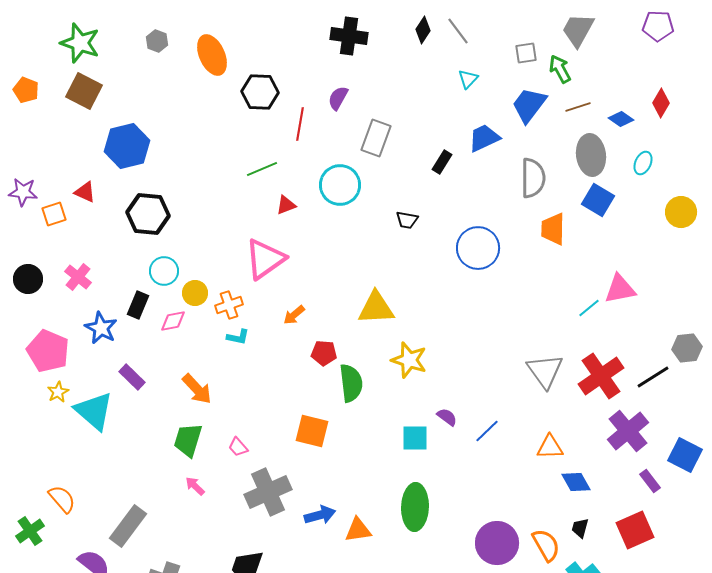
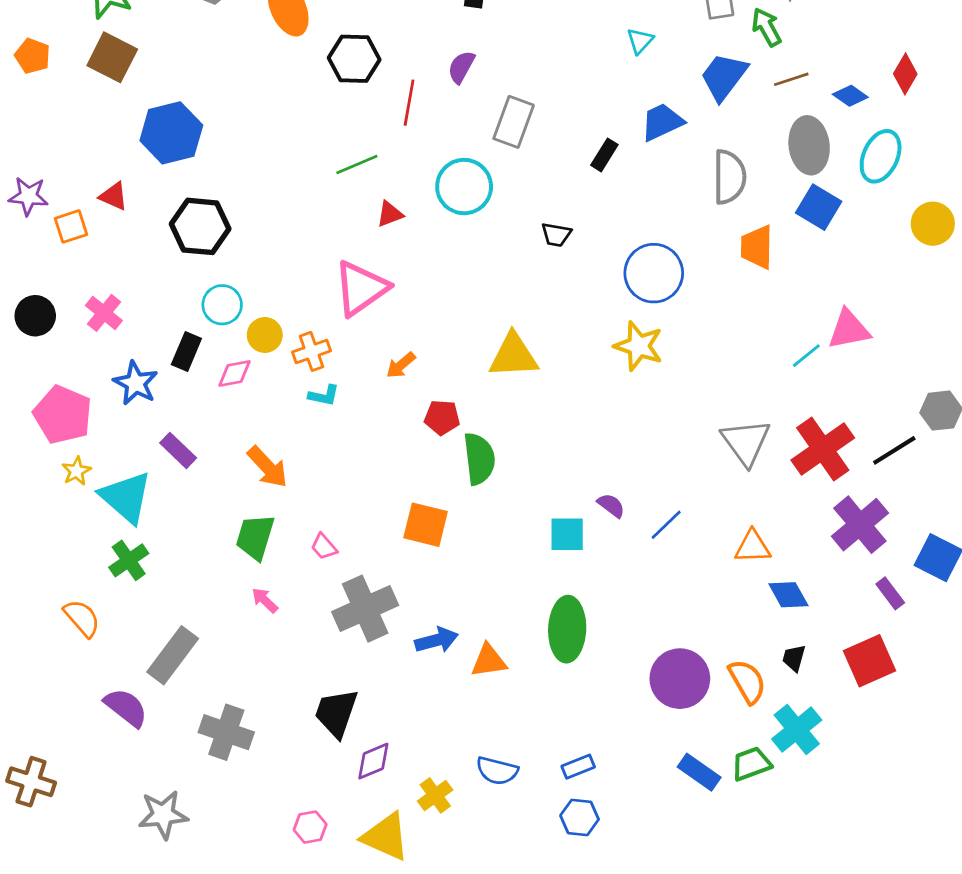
cyan ellipse: (643, 163) -> (881, 156), size x1.6
yellow star: (409, 360) -> (639, 346), moved
green cross: (30, 531) -> (129, 560), moved

